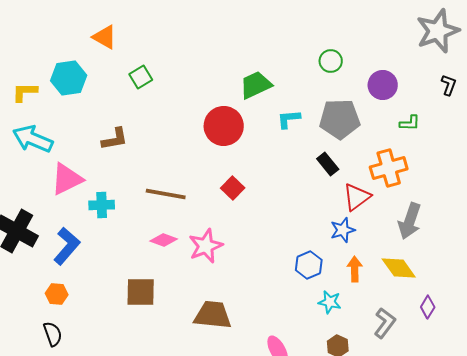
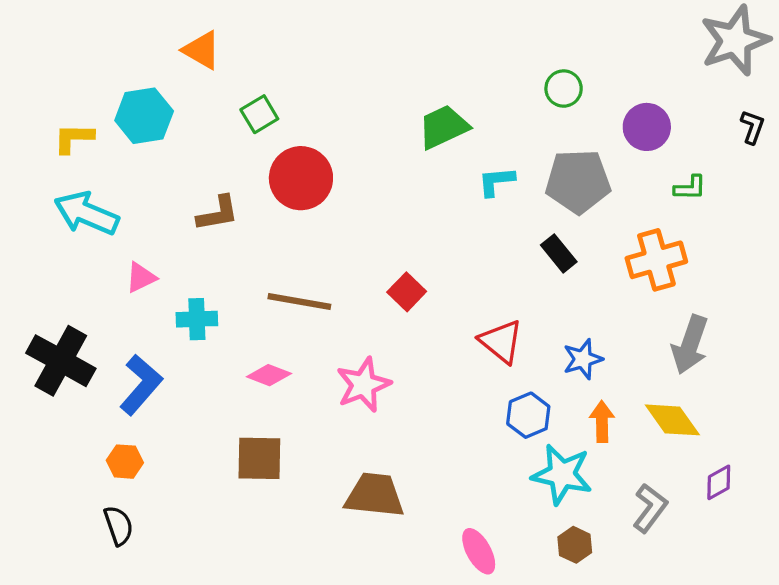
red circle: (224, 126) -> (301, 178), moved
pink triangle: (67, 179) -> (141, 277), size x0.6
red triangle: (357, 197) -> (501, 341), moved, turned -44
pink diamond: (164, 240) -> (269, 375), moved
cyan star: (330, 302) -> (562, 474), size x1.6
purple diamond: (428, 307) -> (719, 482), turned 30

